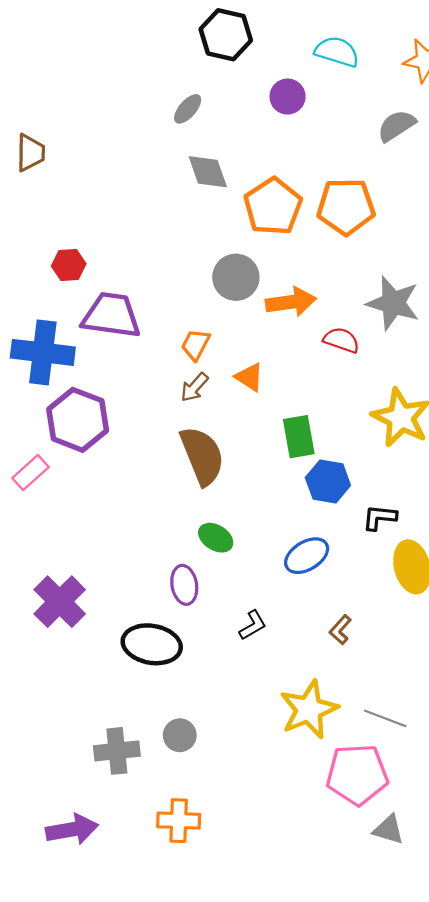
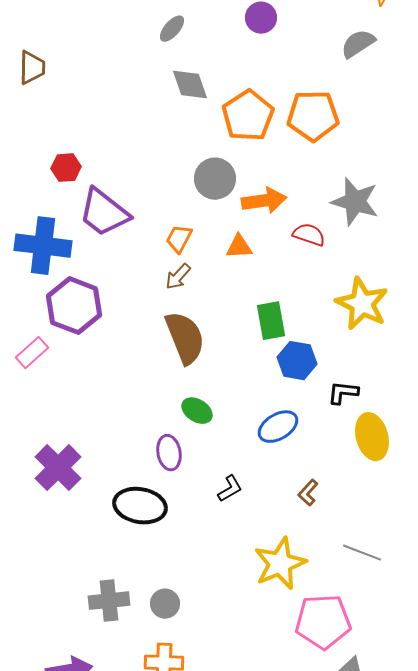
purple trapezoid: (111, 315) -> (104, 213), turned -150
orange triangle: (249, 377) -> (239, 247), moved, turned -36
gray line: (385, 718) -> (362, 553), moved
gray circle: (180, 735) -> (165, 604), moved

